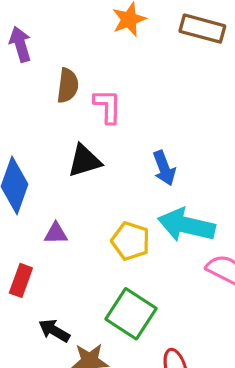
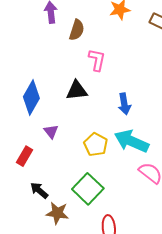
brown semicircle: (68, 86) -> (77, 30), moved
purple triangle: (56, 233) -> (51, 131), turned 42

